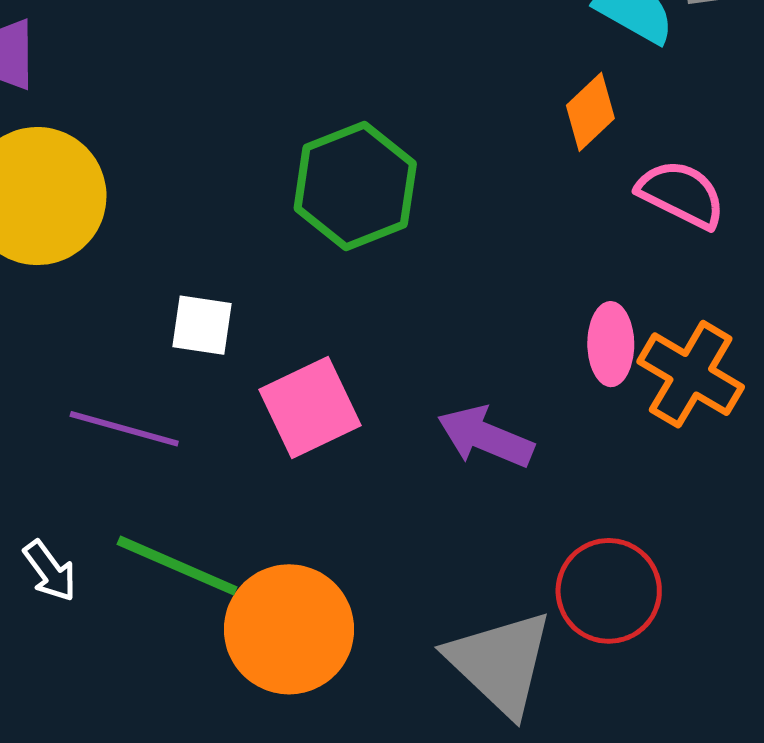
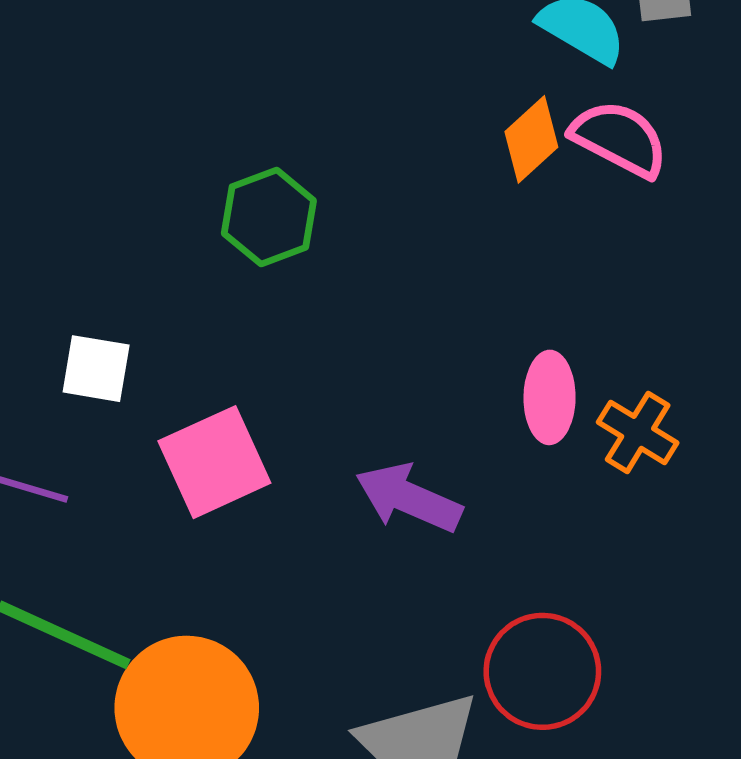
green hexagon: (355, 186) -> (269, 217), size x0.7
pink semicircle: (681, 194) -> (619, 139), moved
orange cross: (691, 374) -> (638, 432), size x0.7

